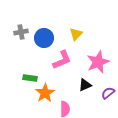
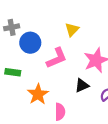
blue circle: (44, 38) -> (30, 43), moved
green rectangle: (30, 78) -> (13, 72), moved

